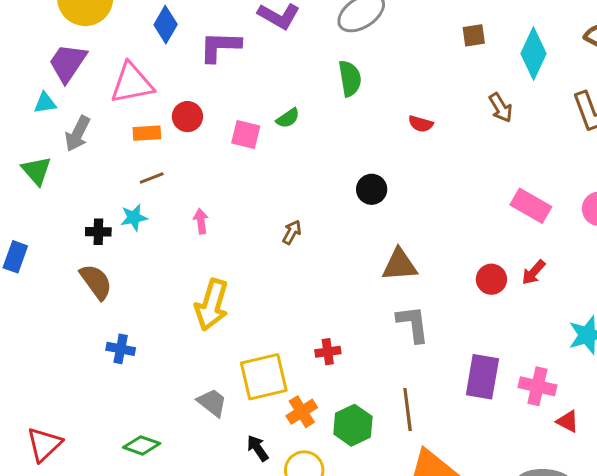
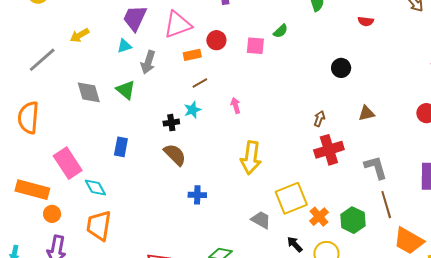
brown arrow: (292, 232) -> (319, 119), moved
brown triangle: (399, 265) -> (366, 113), size x0.7
gray L-shape: (413, 324) -> (376, 167), moved
red cross: (328, 352) -> (329, 150), moved, size x1.8

